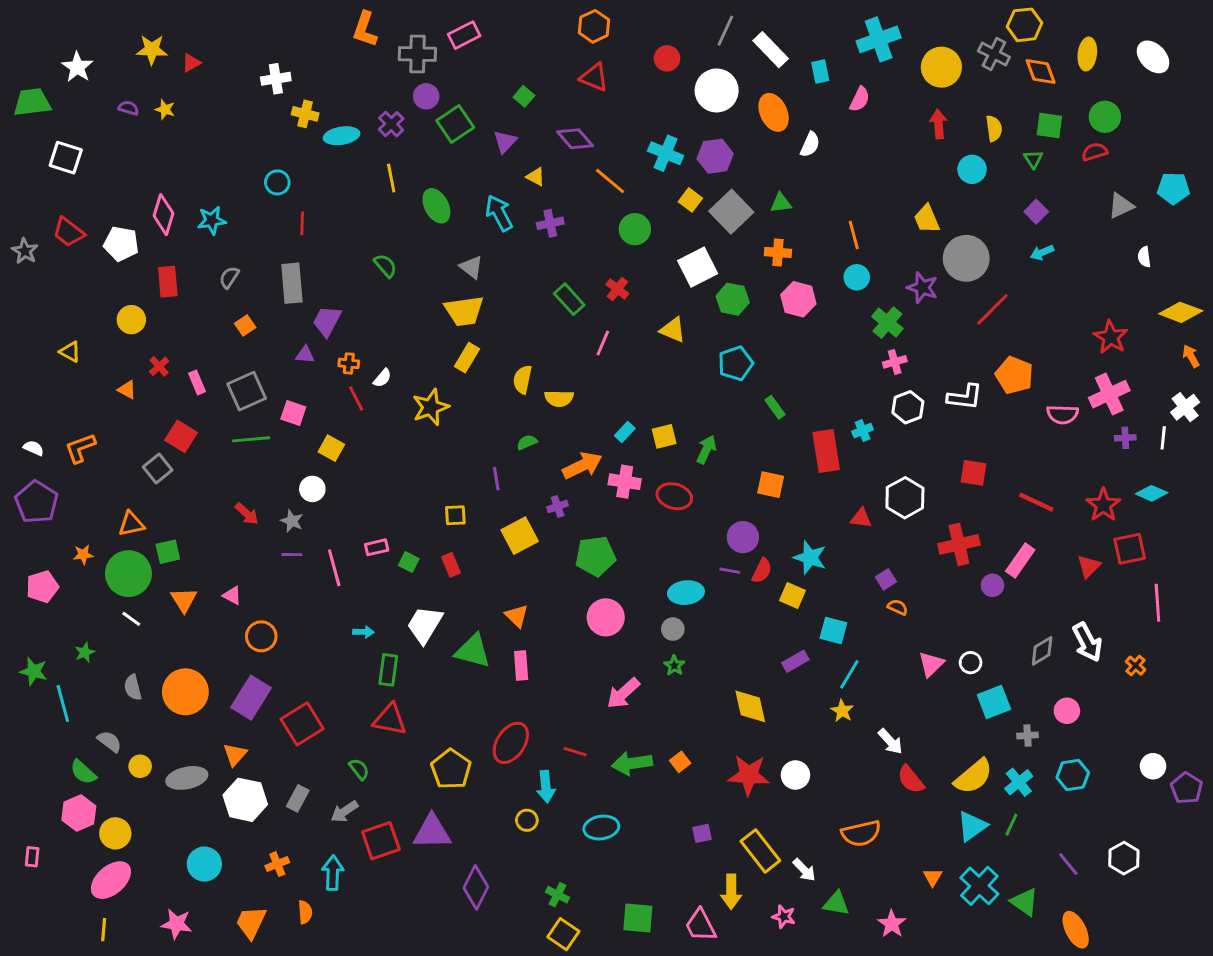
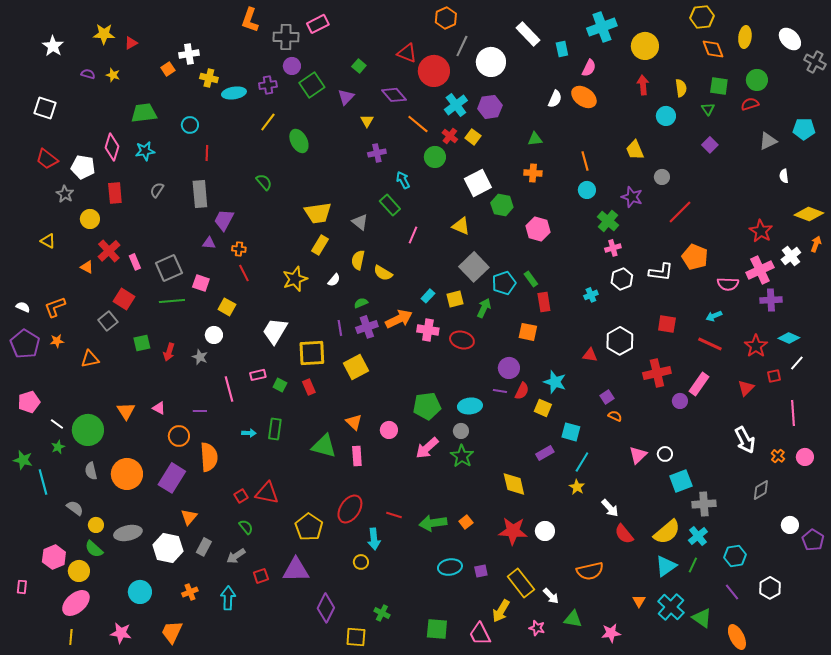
orange hexagon: (594, 26) -> (446, 18), moved
gray line: (725, 31) -> (462, 46), moved
gray cross: (994, 54) -> (815, 62), moved
red circle: (667, 58) -> (434, 71), moved, size x1.8
green trapezoid: (32, 102) -> (144, 113), moved
orange ellipse: (774, 112) -> (584, 97), moved, turned -30
purple cross: (391, 124) -> (268, 85), turned 36
cyan cross: (666, 153) -> (456, 105), turned 30
yellow triangle: (536, 177) -> (367, 121), turned 32
yellow line: (391, 178) -> (268, 122), turned 48
gray square: (731, 212) -> (474, 267), moved
cyan arrow: (499, 213) -> (403, 180), moved, size x0.7
gray star: (25, 251) -> (65, 194), moved
cyan arrow: (1042, 252) -> (714, 316), moved
gray circle: (966, 258) -> (662, 177), size x0.5
gray triangle: (471, 267) -> (360, 222), moved
red cross: (617, 289) -> (450, 136), moved
pink hexagon: (798, 299) -> (538, 229), moved
orange square: (245, 325) -> (168, 69), moved
orange arrow: (1191, 356) -> (816, 244), turned 49
cyan pentagon: (736, 363) -> (504, 283), moved
red cross: (159, 366) -> (109, 251), size x1.6
white semicircle: (382, 378) -> (334, 280), moved
yellow semicircle: (559, 398) -> (383, 273), turned 30
white cross: (1185, 407) -> (791, 256), moved
purple cross: (1125, 438) -> (771, 300), size x1.5
white line: (1163, 438) -> (797, 363), moved, turned 35
red rectangle: (826, 451) -> (544, 302), moved, size x0.7
purple cross: (558, 506) -> (367, 327), moved, size x1.5
red arrow: (247, 514) -> (169, 352), turned 66
yellow square: (455, 515) -> (312, 353), size x1.8
red square: (1130, 549) -> (774, 376), size x0.6
green square: (168, 552) -> (142, 343), moved
orange star: (83, 555) -> (57, 341), moved
purple line: (292, 555) -> (200, 411), moved
green pentagon: (595, 556) -> (427, 406), moved
green circle: (128, 574) -> (88, 430), moved
pink circle: (606, 617) -> (389, 430), moved, size x0.7
white line: (131, 619) -> (57, 424), moved
white trapezoid: (425, 625) -> (275, 331), moved
gray diamond: (1042, 651) -> (761, 490), moved
green star: (674, 666) -> (462, 456), size x1.6
green rectangle: (388, 670) -> (275, 429), moved
pink arrow: (623, 693) -> (427, 448), moved
pink circle: (1067, 711) -> (805, 457), moved
red square: (302, 724) -> (241, 496), moved, size x0.5
gray cross: (1027, 736) -> (704, 504), size x1.6
orange triangle: (235, 755) -> (189, 517), moved
green semicircle: (83, 772) -> (94, 549), moved
cyan hexagon: (1073, 775) -> (735, 556), moved
cyan ellipse: (601, 828) -> (450, 567), moved
red square: (381, 841) -> (261, 576), size x0.6
yellow arrow: (731, 892) -> (501, 611), turned 30
orange semicircle: (305, 912) -> (209, 457), moved, size x1.8
pink star: (892, 924) -> (611, 633), turned 30
yellow square: (563, 934) -> (356, 637), moved, turned -30

